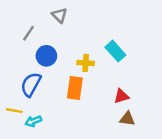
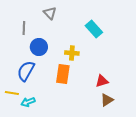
gray line: (29, 33) -> (24, 28), turned -32
cyan rectangle: (115, 51) -> (94, 29), moved
brown triangle: (127, 119) -> (107, 100), turned -40

